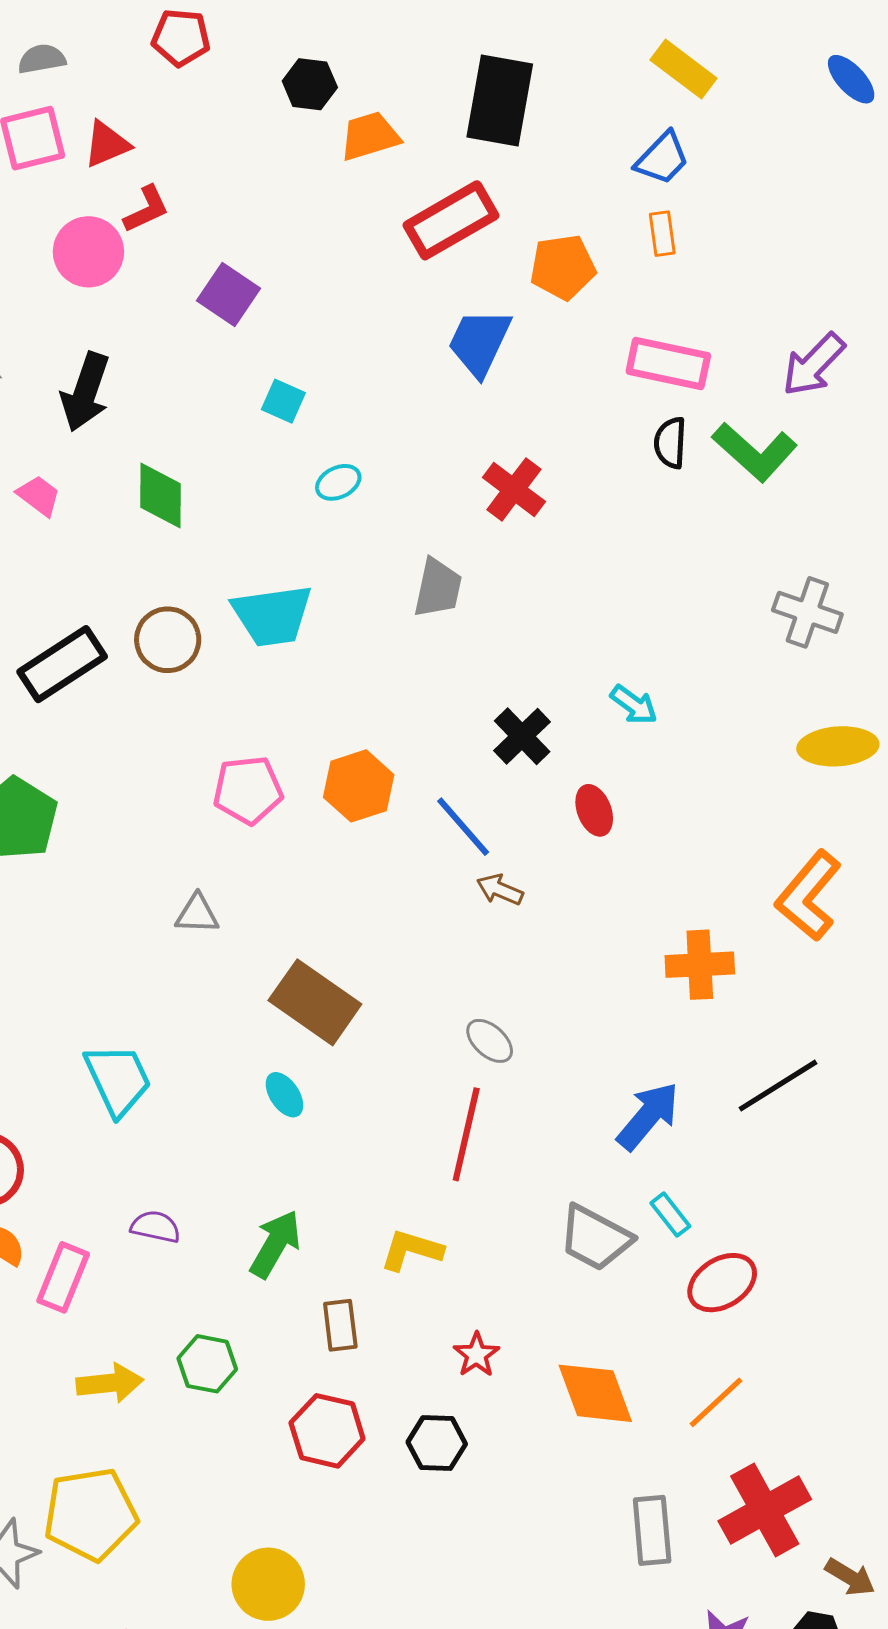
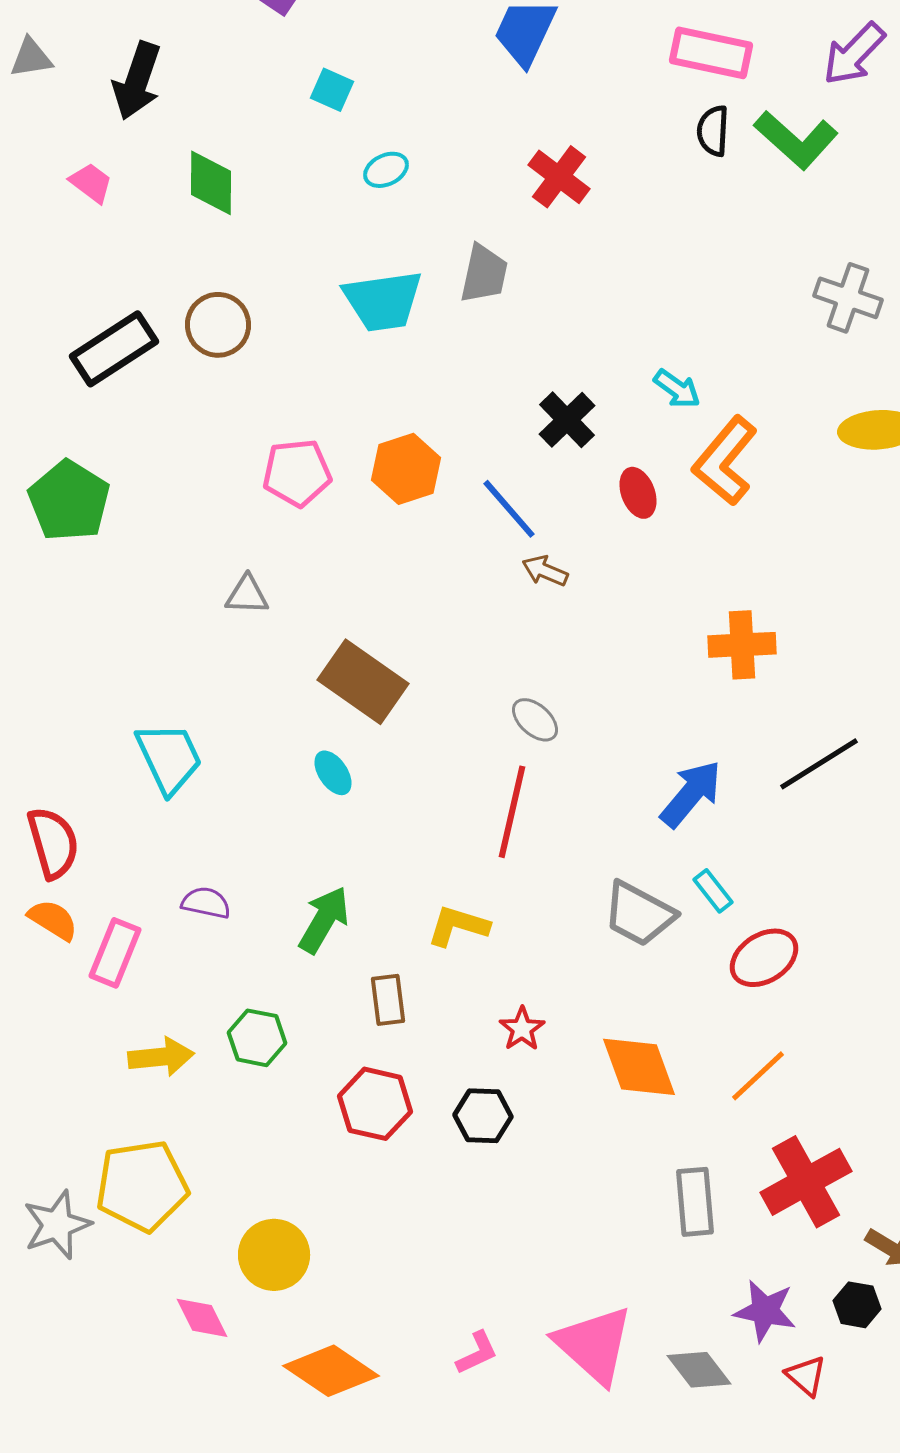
cyan trapezoid: (272, 615) -> (383, 301), moved
orange L-shape: (808, 896) -> (725, 461), moved
yellow circle: (268, 1584) -> (274, 1255), moved

